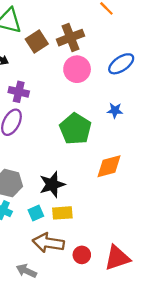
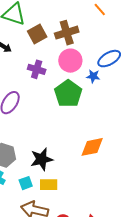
purple cross: (19, 92) -> (37, 69), moved
blue star: (115, 110) -> (93, 76), moved
green pentagon: (75, 129) -> (68, 94), moved

